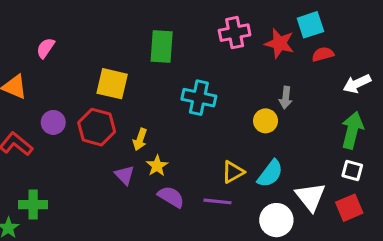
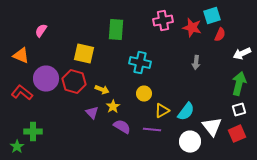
red semicircle: (323, 54) -> (220, 35), turned 128
yellow circle: (266, 121) -> (144, 94), moved
purple circle: (53, 122) -> (46, 79), size x1.6
yellow arrow: (140, 139) -> (102, 90), turned -88
white square: (352, 170) -> (239, 110), turned -32

